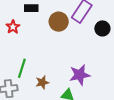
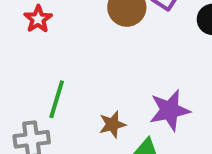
brown star: (42, 82) -> (112, 124), moved

